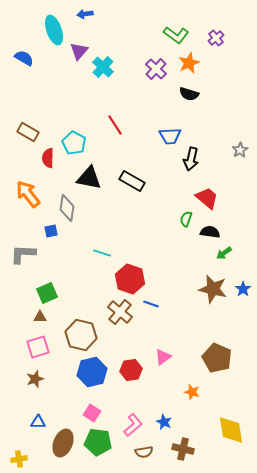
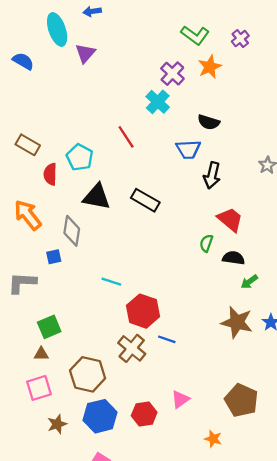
cyan cross: (103, 67) -> (158, 102), moved
black semicircle: (189, 94) -> (209, 122), moved
brown star: (35, 379) -> (57, 424), moved

